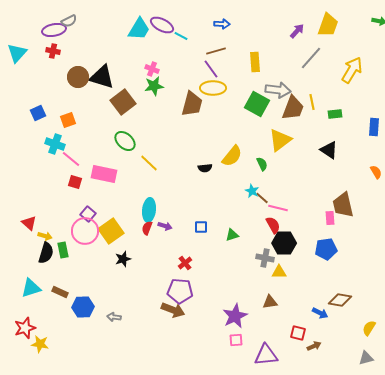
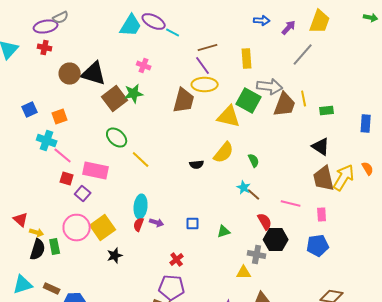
blue arrow: (222, 24) -> (262, 20), moved
yellow arrow: (352, 70) -> (344, 178), moved
green star: (154, 86) -> (134, 94), moved
yellow triangle: (280, 140) -> (229, 116), moved, turned 50
brown trapezoid: (343, 205) -> (324, 178), moved
pink line: (278, 208) -> (291, 204), moved
purple square: (88, 214) -> (83, 194), moved
yellow triangle: (279, 272) -> (244, 272), moved

